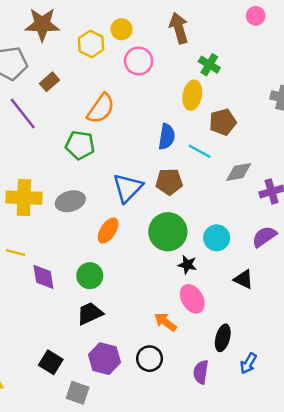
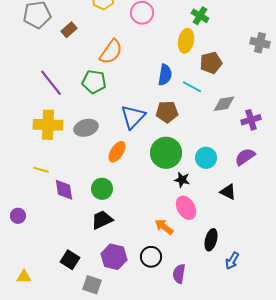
purple line: (23, 113) -> (51, 83), moved
purple semicircle: (201, 372) -> (179, 274), moved

